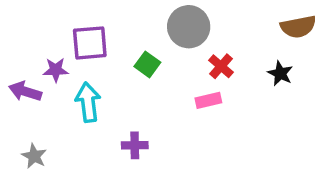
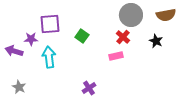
gray circle: (189, 27) -> (131, 15), moved
purple cross: (135, 145) -> (89, 88), moved, turned -32

